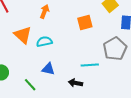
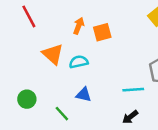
orange square: (85, 22) -> (102, 32), moved
black arrow: (75, 83) -> (130, 117), moved, turned -48

